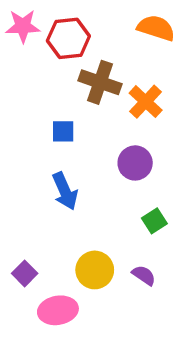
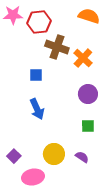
purple circle: (135, 163) -> (88, 94), moved
green square: (154, 221) -> (88, 126), turned 32

